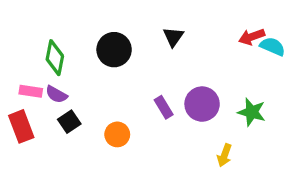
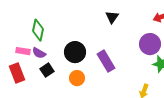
black circle: (114, 50) -> (75, 52), moved
purple circle: (202, 104) -> (150, 44), moved
purple rectangle: (164, 107) -> (106, 61), size x1.5

